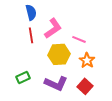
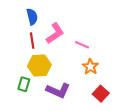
yellow hexagon: (59, 54) -> (39, 66), moved
green rectangle: (23, 77) -> (24, 84), turned -48
red square: (85, 86) -> (101, 94), moved

